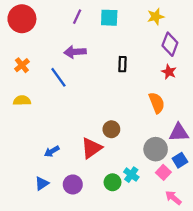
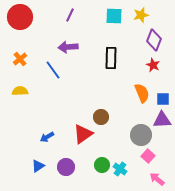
cyan square: (109, 18) -> (114, 16), moved
black rectangle: (122, 64) -> (111, 58), size x1.5
blue square: (180, 160) -> (163, 99), moved, turned 32
cyan cross: (131, 175) -> (120, 169), moved

